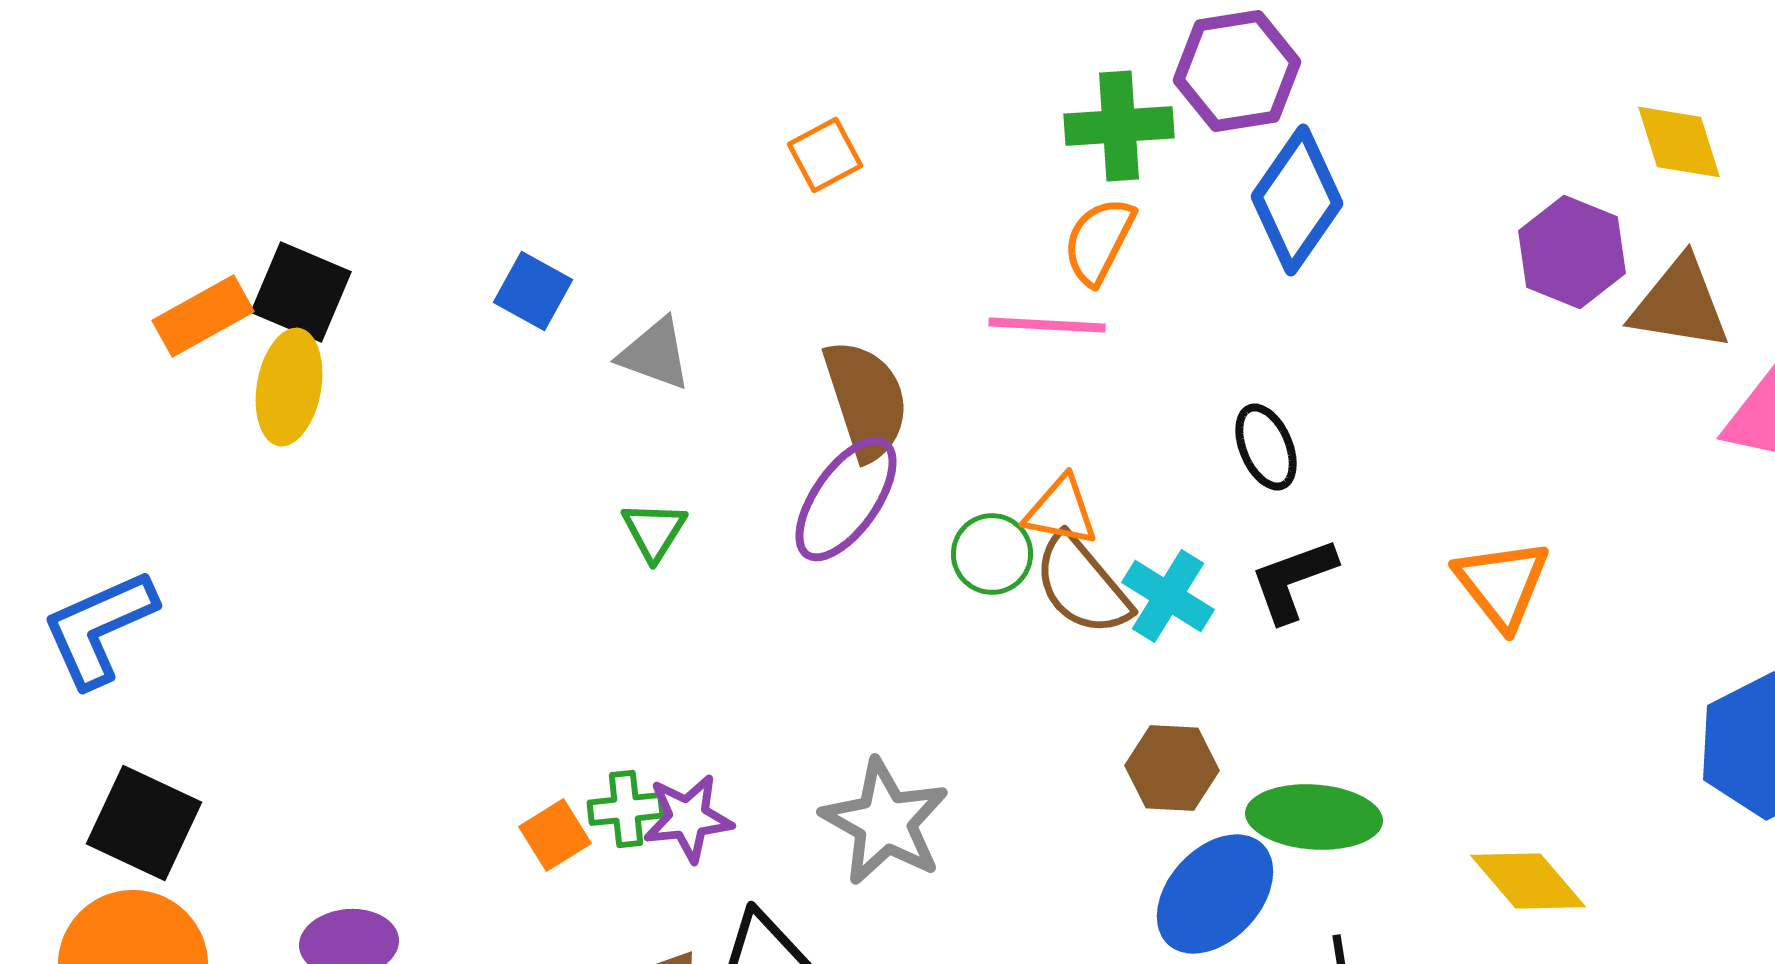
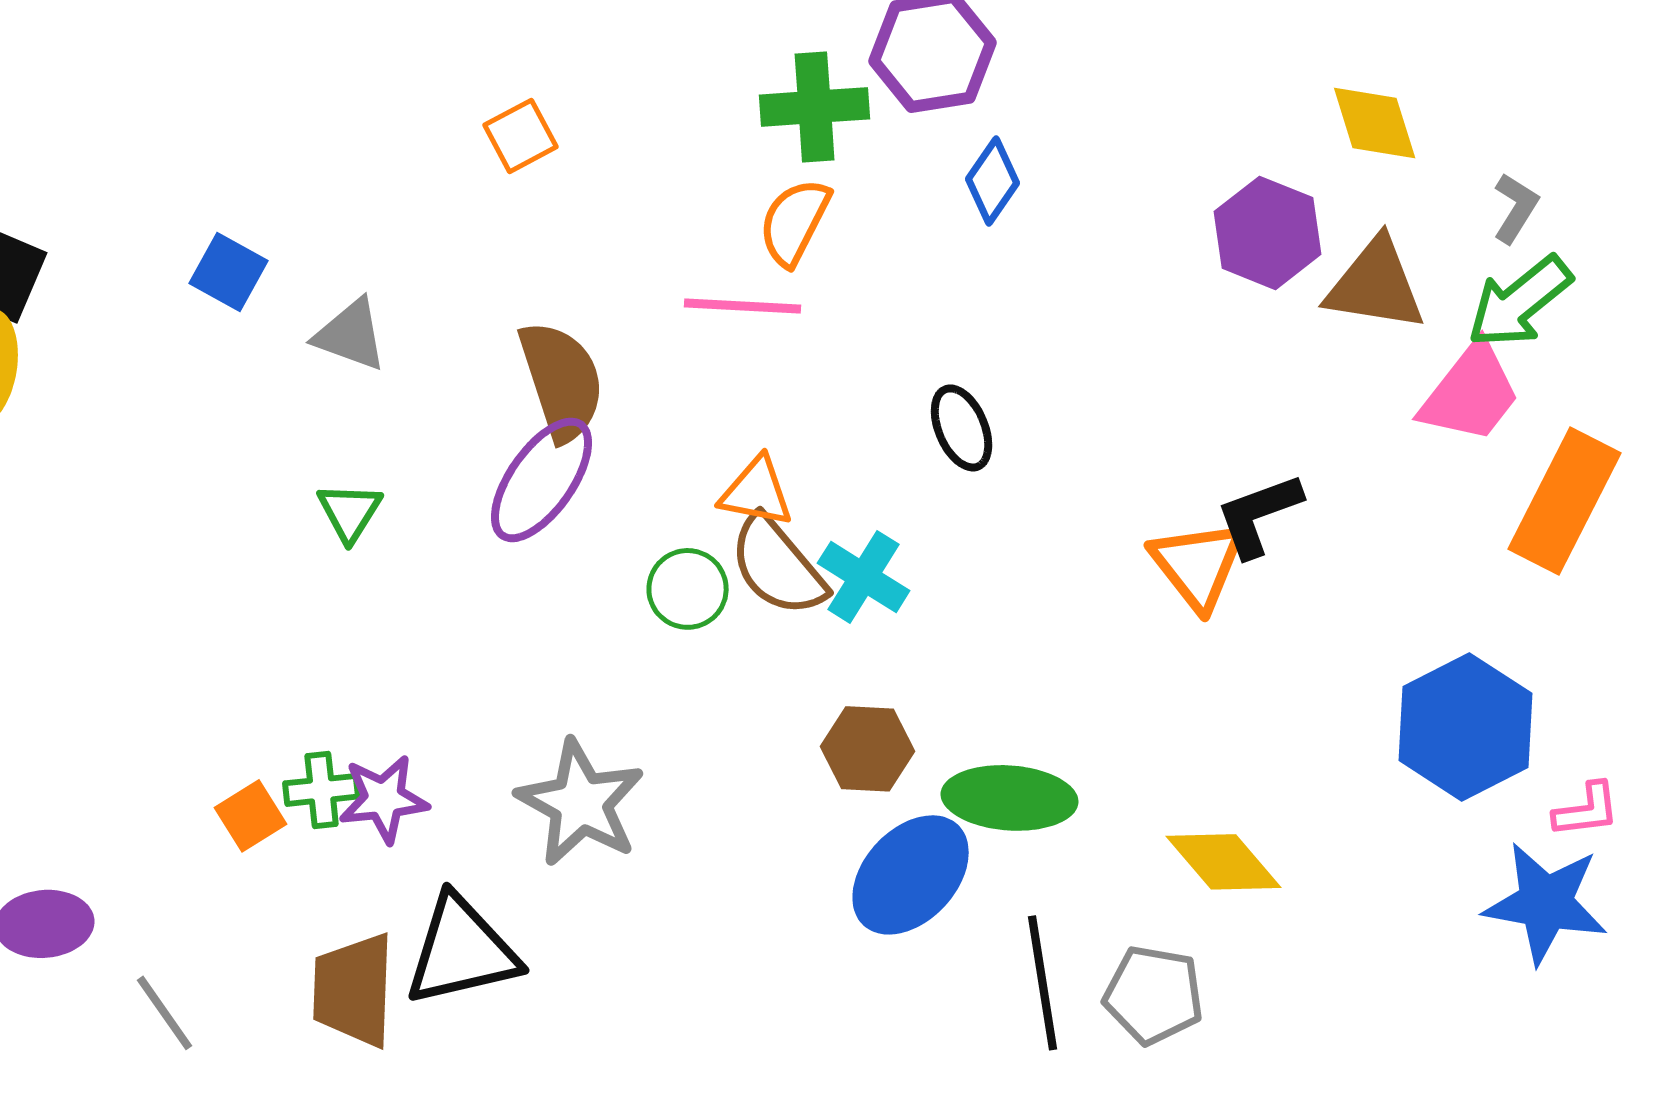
blue diamond: (1297, 200) -> (993, 181), size x0.6
green circle: (992, 554) -> (688, 589), moved
black L-shape: (1293, 580) -> (1259, 515), moved

